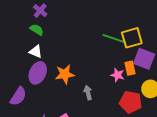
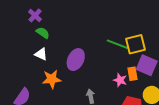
purple cross: (40, 11) -> (35, 15), moved
purple ellipse: (38, 73) -> (76, 60), moved
orange star: (65, 74) -> (52, 79), moved

